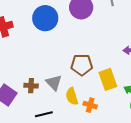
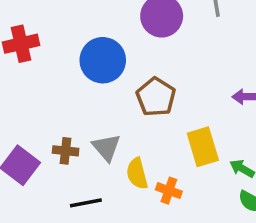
blue circle: (45, 18) -> (103, 60), moved
brown pentagon: (82, 65) -> (156, 97), moved, turned 30

